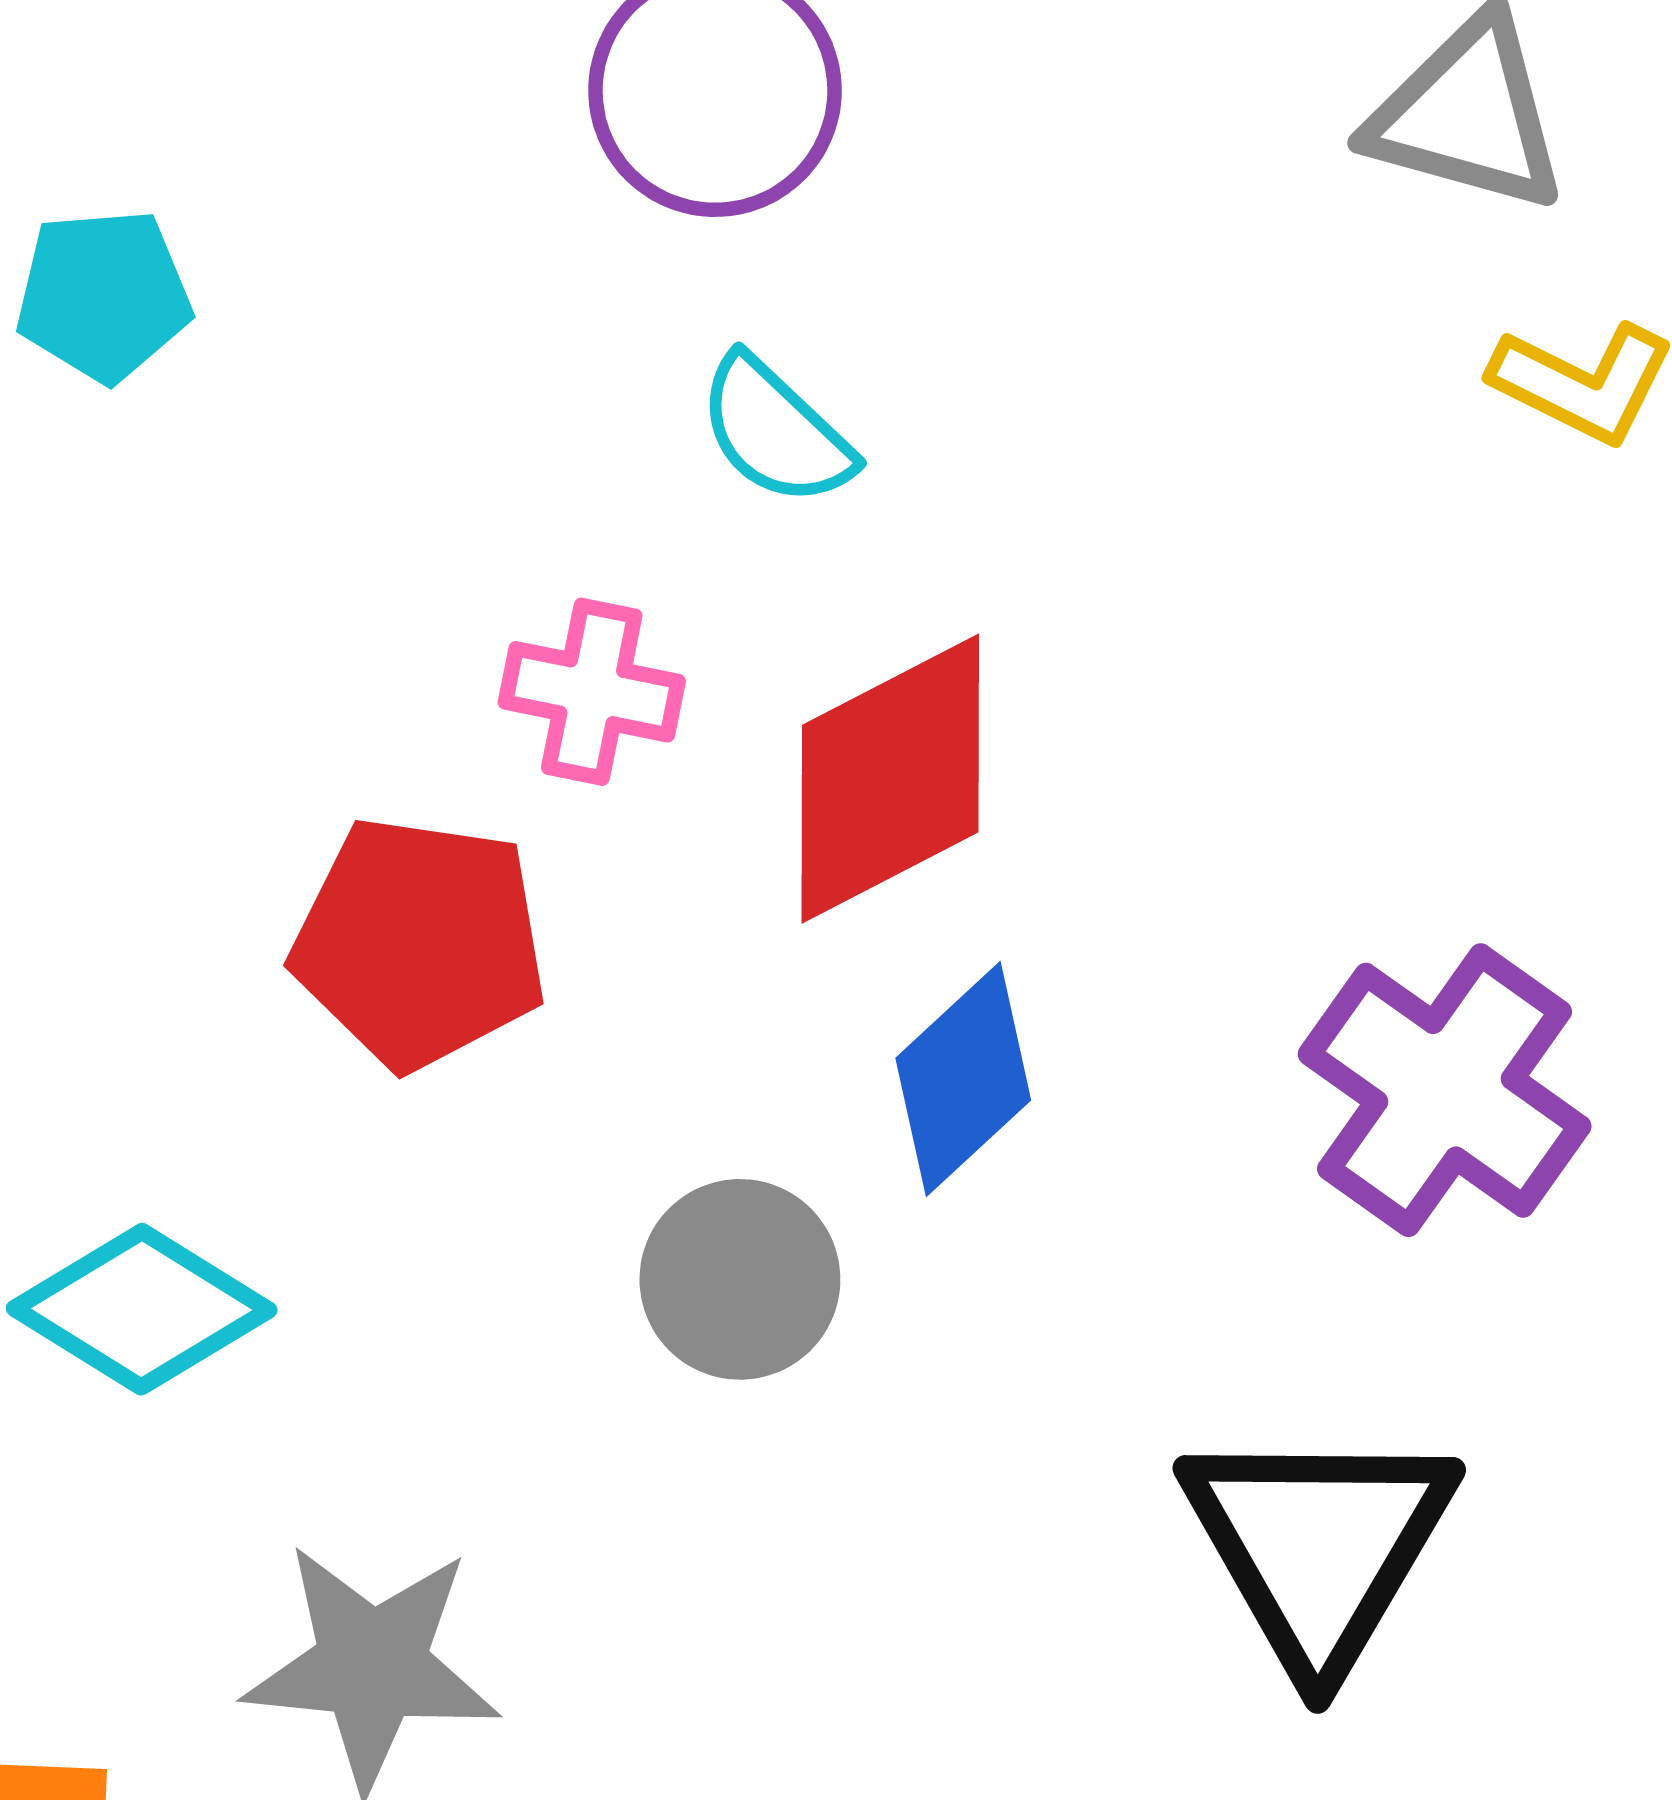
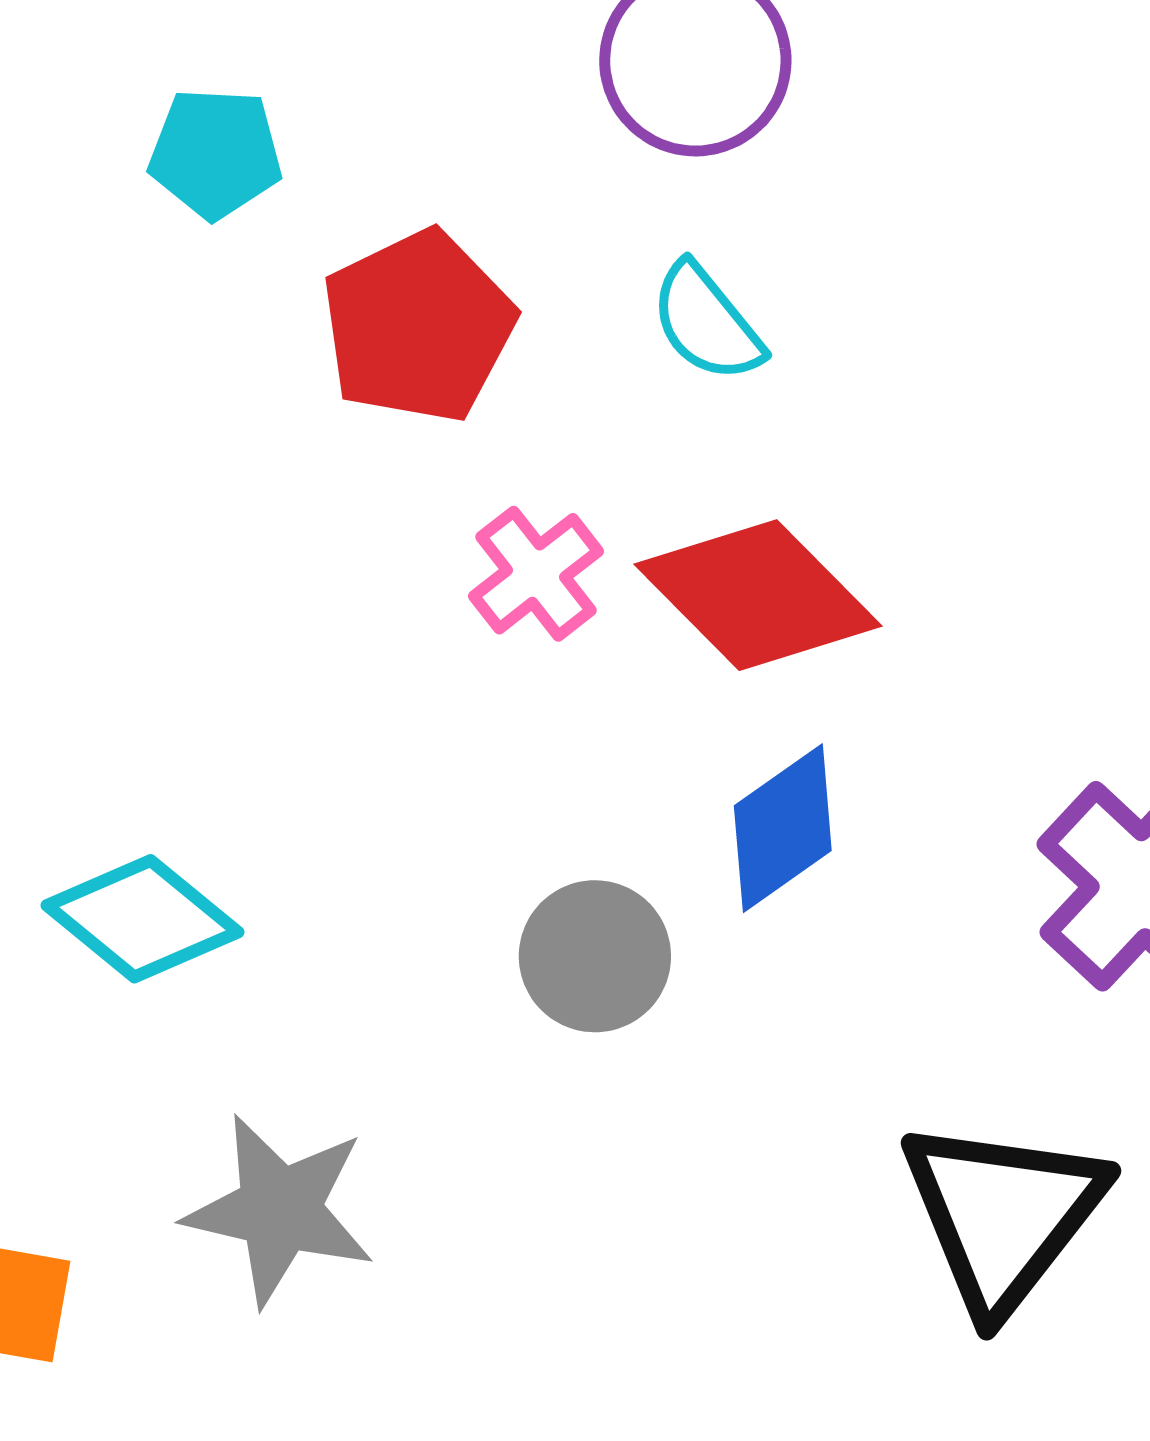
pink cross: (592, 692) -> (536, 574), moved, turned 33
red diamond: (890, 779) -> (758, 595), turned 65
red pentagon: (420, 943) -> (418, 326), moved, turned 30

